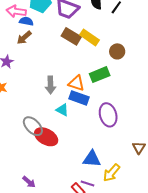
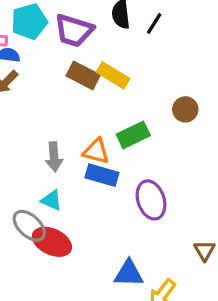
brown circle: (117, 51) -> (185, 109), moved
cyan triangle: (62, 110) -> (51, 200), moved

